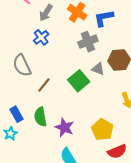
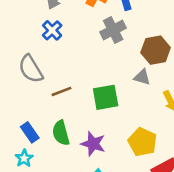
gray triangle: (98, 69) -> (142, 77), moved
green square: (79, 81) -> (106, 97), moved, turned 35
brown line: (44, 85) -> (62, 91), turned 35

